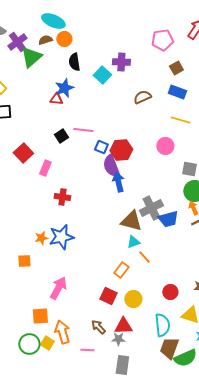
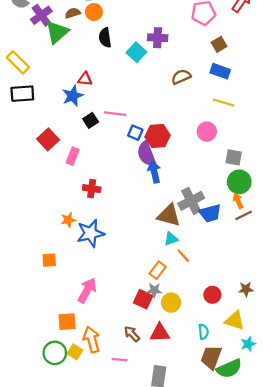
blue star: (64, 88) -> (73, 96), moved
orange star: (41, 238) -> (68, 220), moved
cyan semicircle: (162, 325) -> (203, 332), size x0.6
gray star: (118, 339) -> (154, 290), moved

